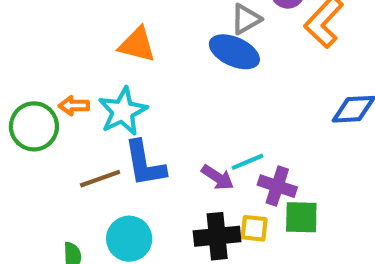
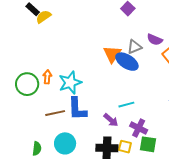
orange triangle: (137, 45) -> (112, 54), moved, turned 42
orange arrow: (74, 106) -> (47, 77), turned 88
cyan line: (247, 162) -> (126, 105), moved

